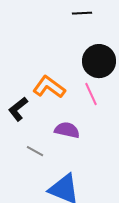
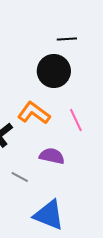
black circle: (99, 61) -> (54, 71), moved

